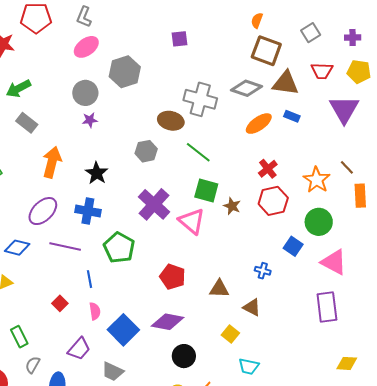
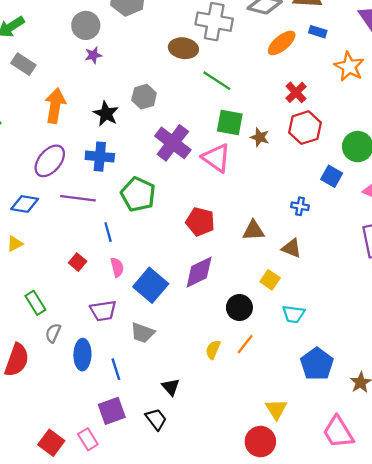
gray hexagon: (146, 151) -> (144, 97), moved
orange star: (317, 180) -> (349, 67), moved
purple diamond: (168, 322) -> (199, 272), turned -32
purple trapezoid: (79, 349) -> (103, 311), turned 45
black circle: (184, 356) -> (239, 308), moved

